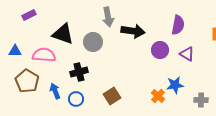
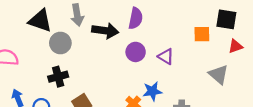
purple semicircle: (178, 25) -> (136, 18), moved
black triangle: (63, 34) -> (40, 21), moved
black cross: (79, 72) -> (58, 77), moved

